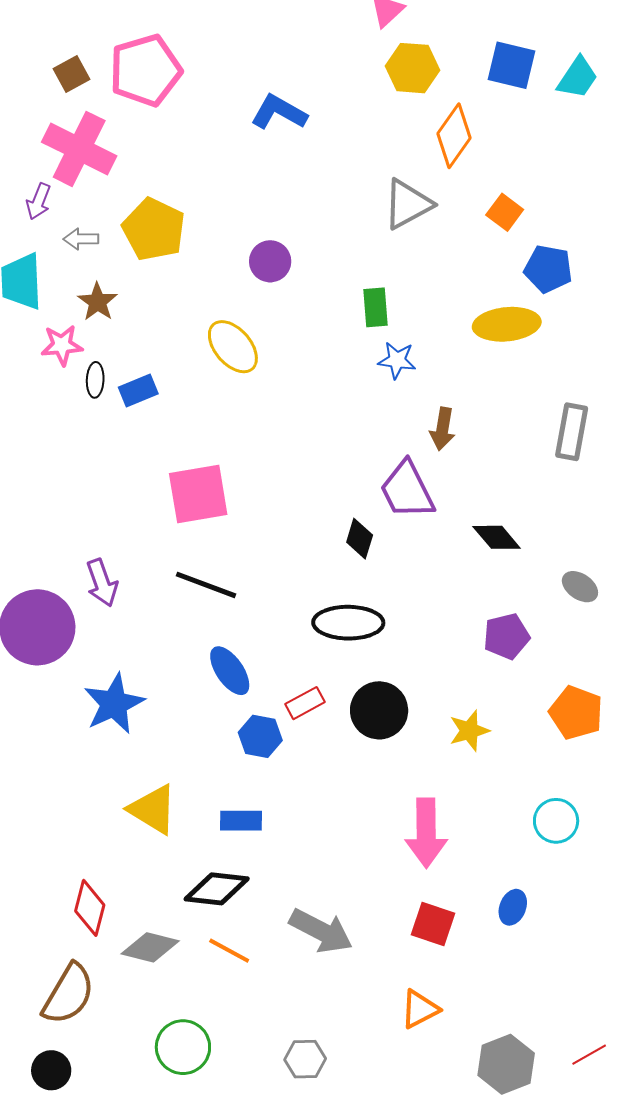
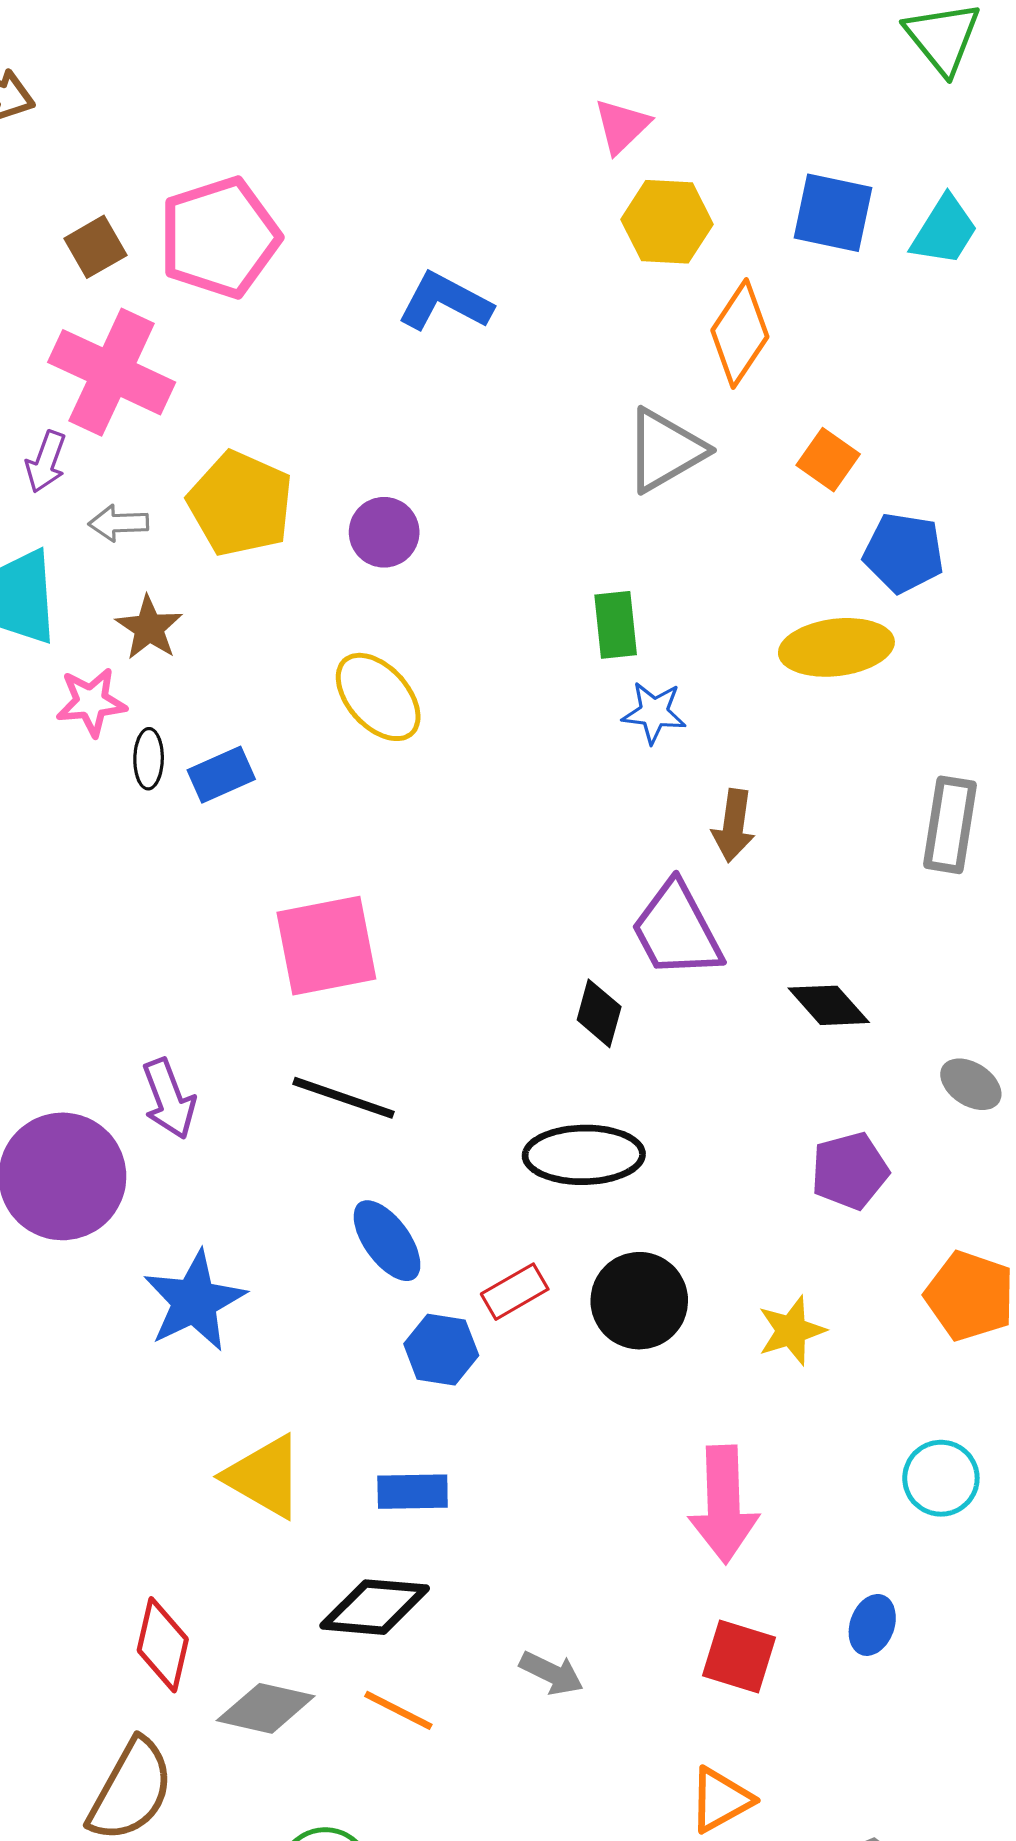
purple circle: (270, 261) -> (384, 532), moved
gray arrow: (321, 931) -> (552, 1673), size x0.6

